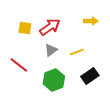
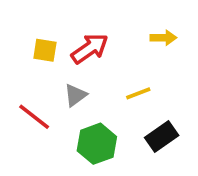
gray triangle: (51, 50) -> (75, 95), moved

